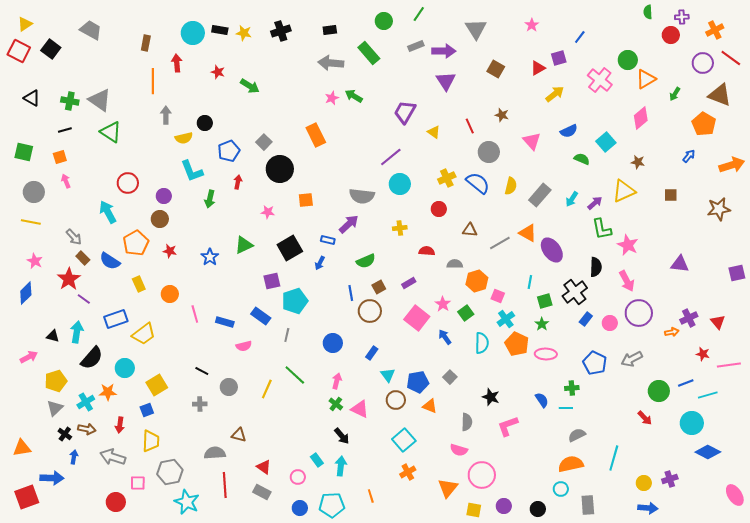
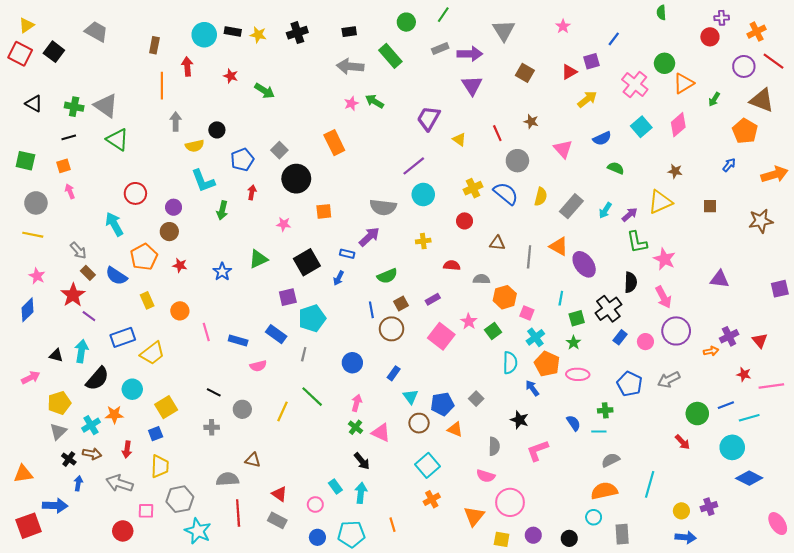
green semicircle: (648, 12) -> (661, 13), moved
cyan square: (606, 142) -> (641, 127), moved
gray line: (500, 243) -> (529, 257), turned -55
blue arrow: (445, 337) -> (532, 388), moved

